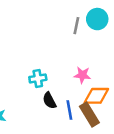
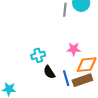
brown rectangle: (89, 115) -> (82, 80), turned -72

